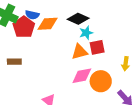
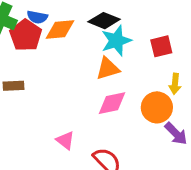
cyan star: (86, 33) -> (116, 41), size x1.5
red square: (97, 47) -> (161, 46), moved
orange circle: (101, 81) -> (157, 107), moved

